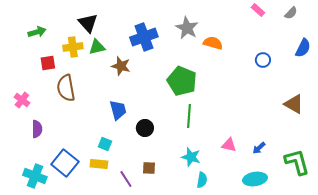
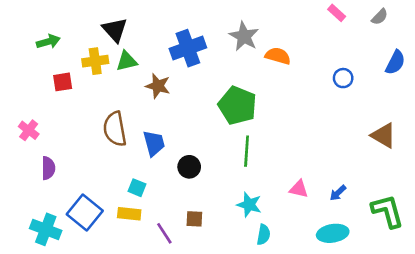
brown semicircle: (66, 88) -> (115, 129), moved

